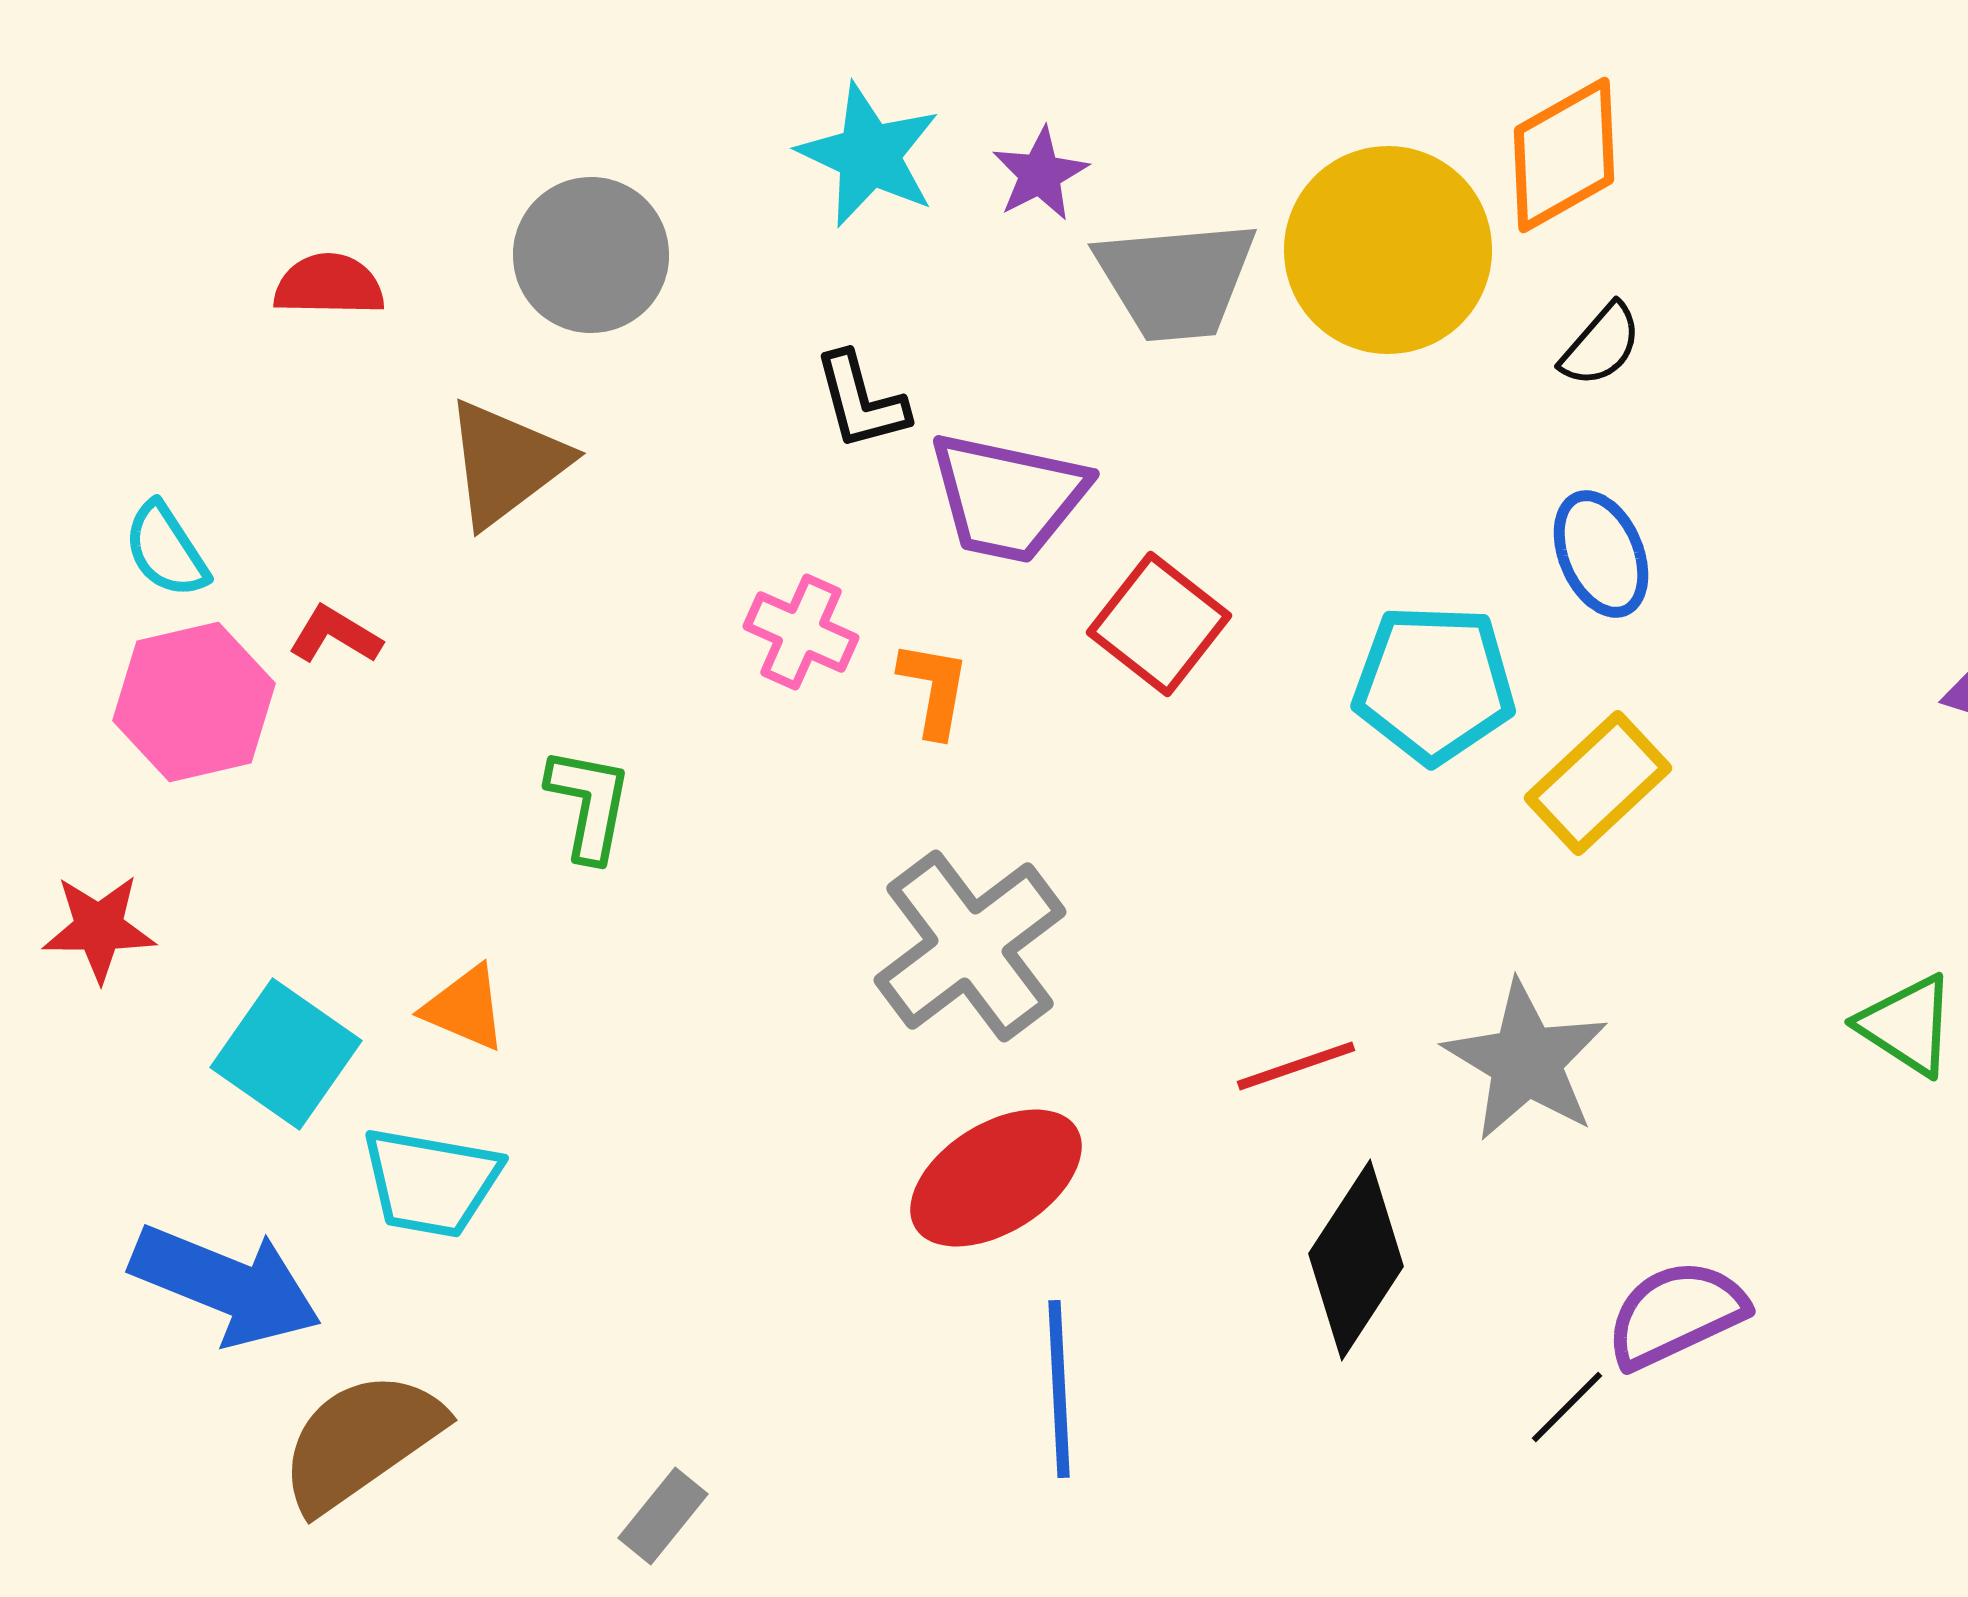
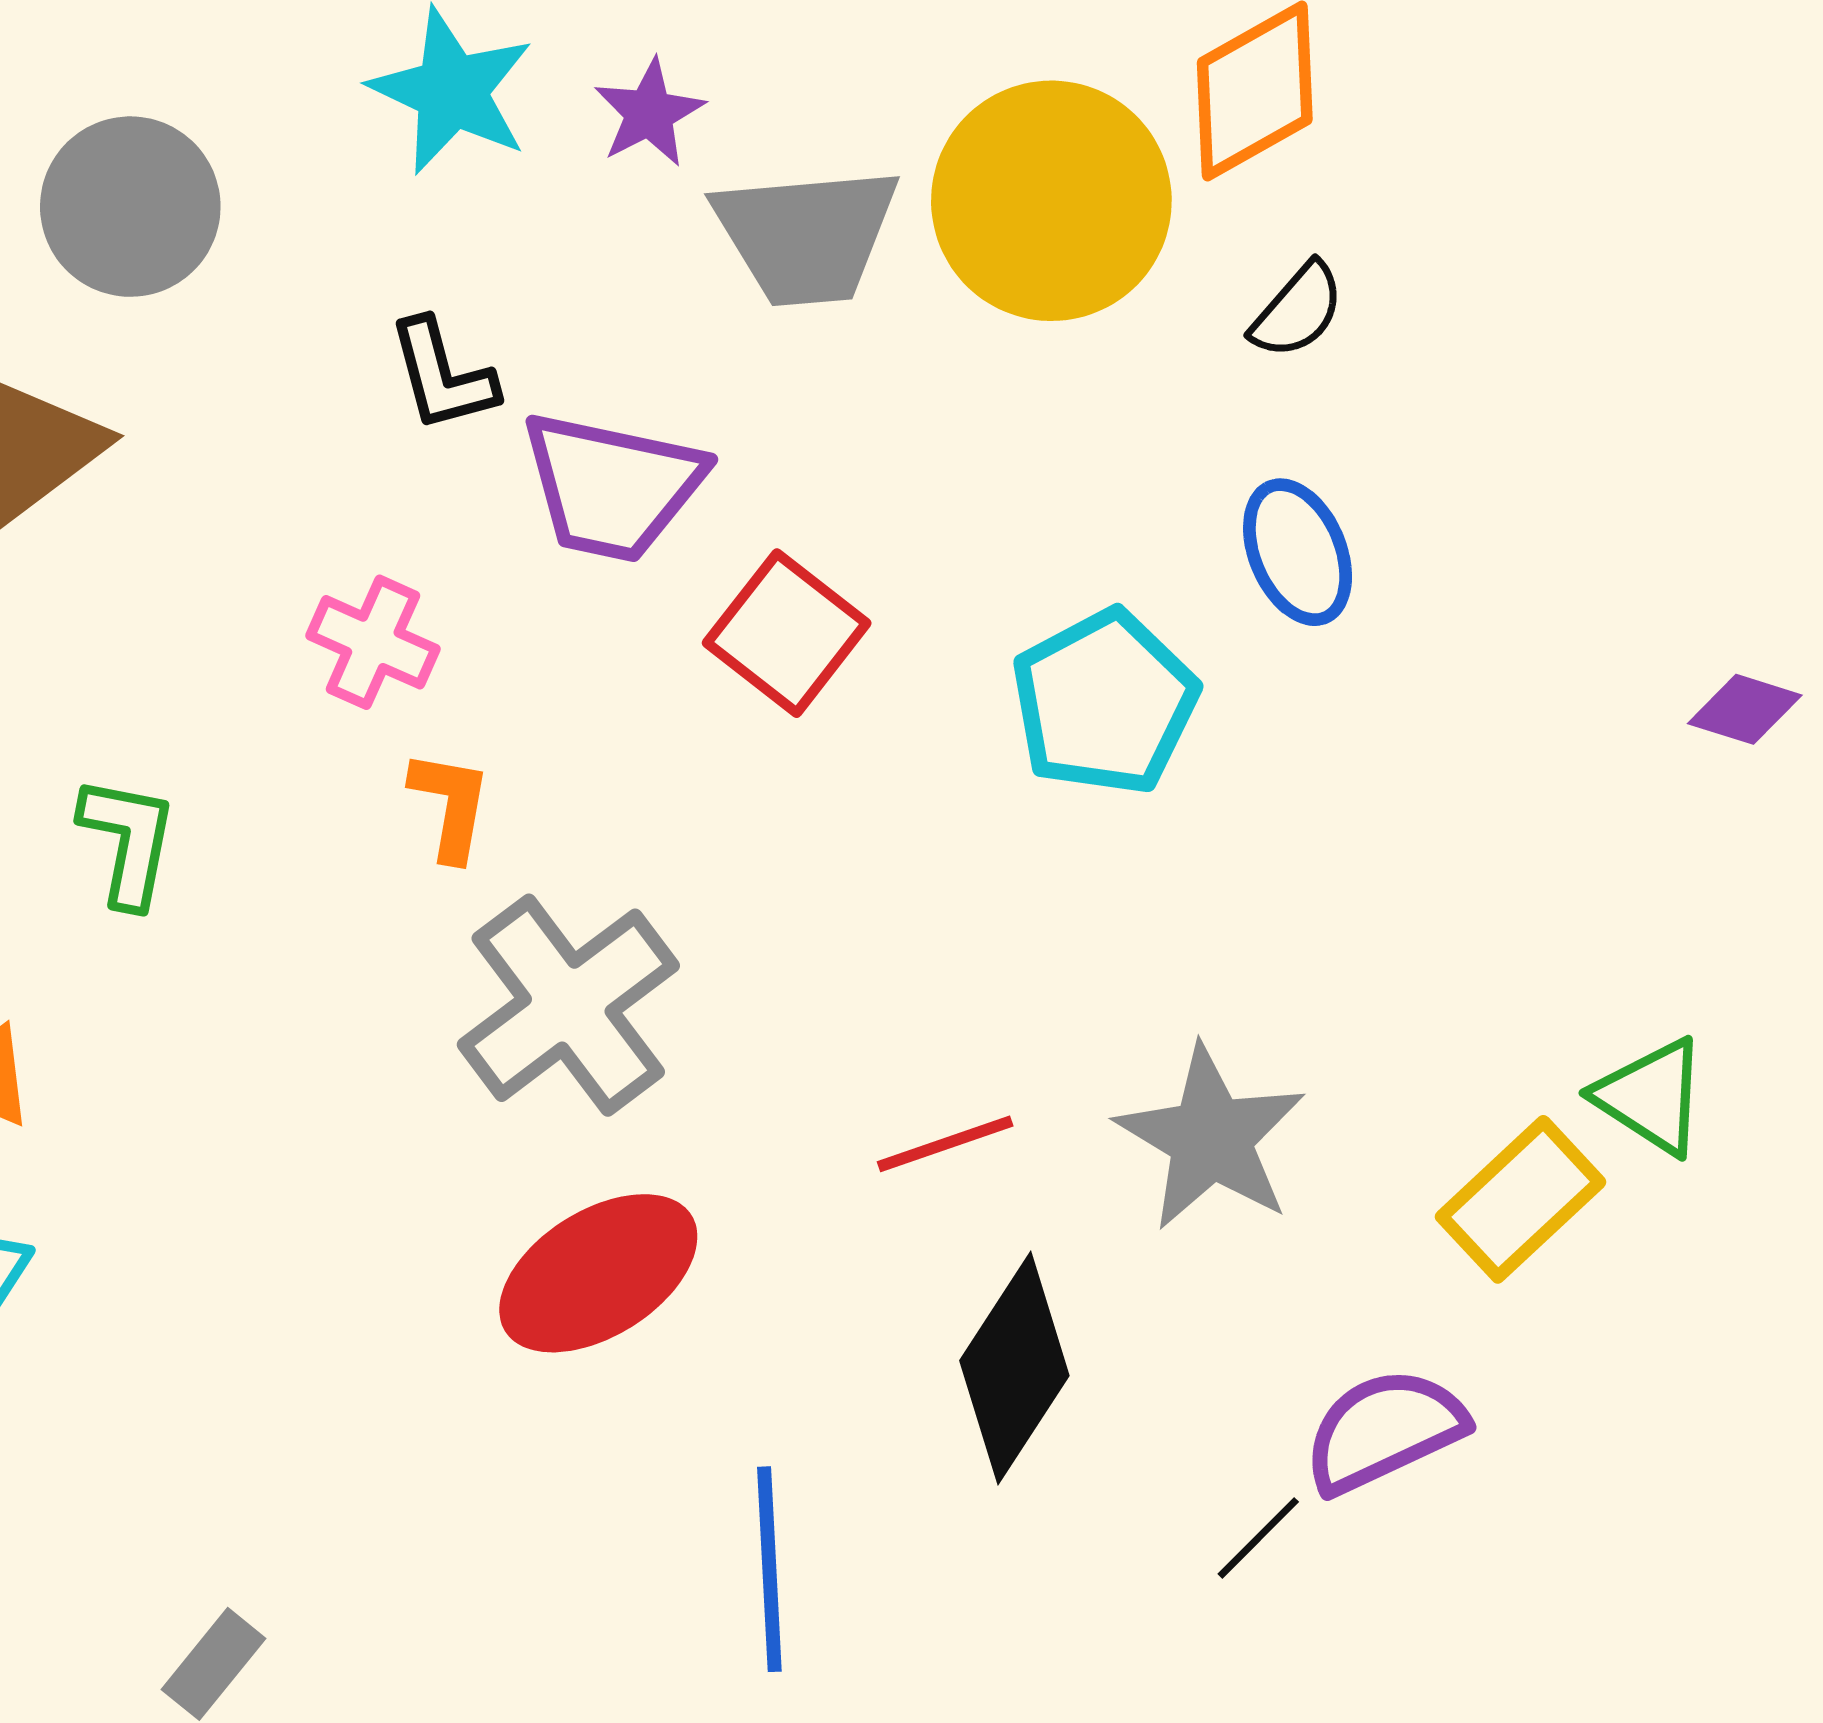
cyan pentagon: (1434, 684) -> (1105, 702), turned -30
orange L-shape: (934, 689) -> (450, 805), moved
yellow rectangle: (1598, 783) -> (1521, 1199), moved
blue line: (1059, 1389) -> (769, 1569), moved

